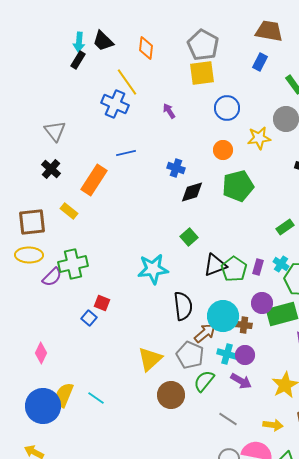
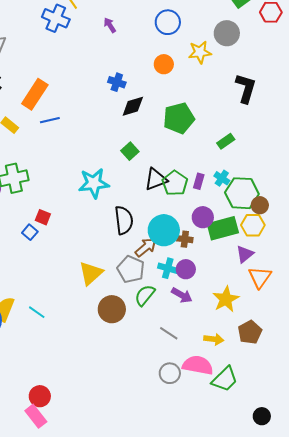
blue line: (126, 153) -> (50, 120), moved
green pentagon: (238, 186) -> (179, 118), moved

